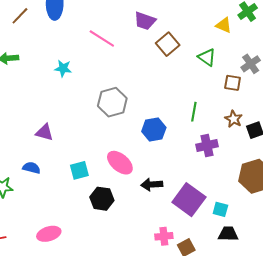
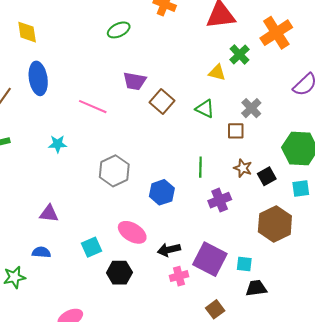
pink cross: (164, 236) -> (179, 276), moved

